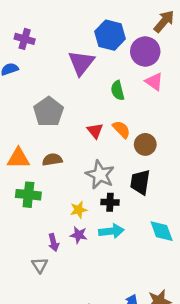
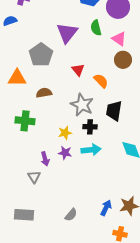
purple triangle: (81, 63) -> (67, 33), moved
pink triangle: (154, 82) -> (119, 39), moved
green semicircle: (118, 90) -> (96, 28), moved
orange semicircle: (121, 129) -> (101, 81), moved
brown circle: (145, 144) -> (123, 60), moved
orange triangle: (18, 158) -> (17, 78), moved

